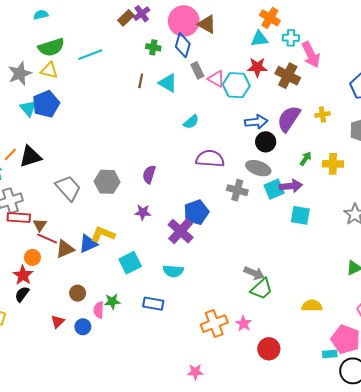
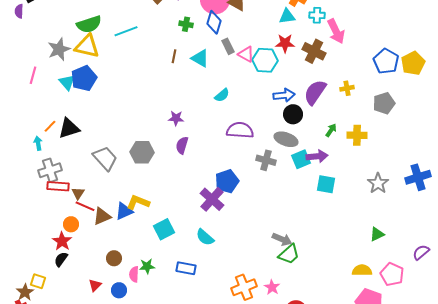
yellow triangle: (49, 70) -> (87, 46), size x1.5
purple star: (143, 212) -> (176, 118), moved
cyan semicircle: (173, 271) -> (205, 237), turned 36
yellow semicircle: (312, 306) -> (362, 270), moved

